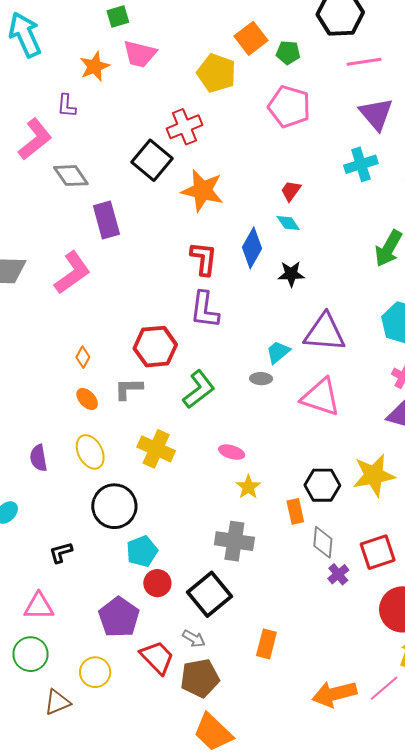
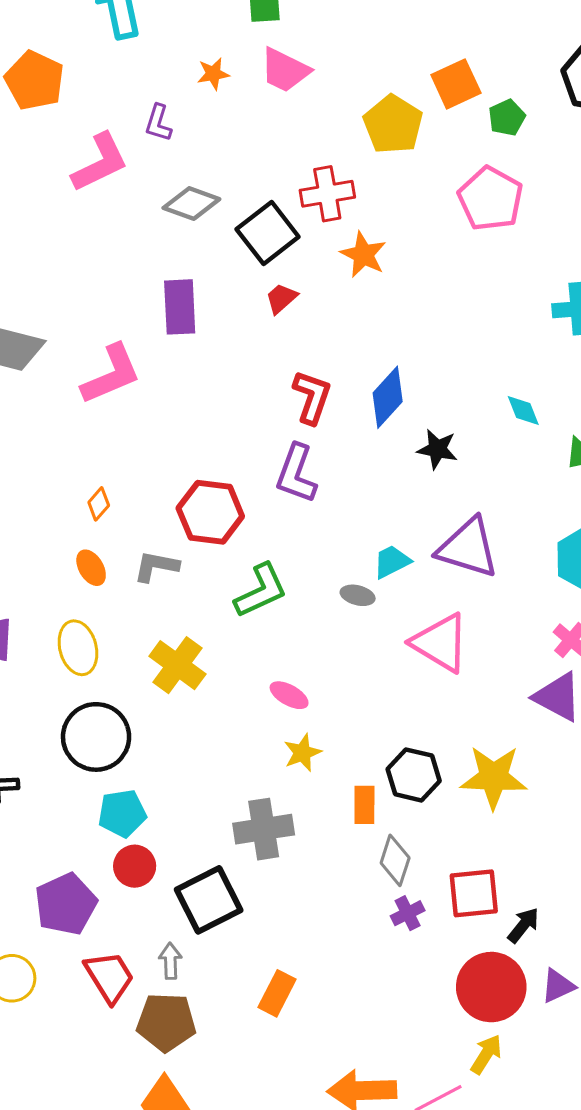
green pentagon: (288, 53) -> (507, 118), turned 30
orange star: (95, 66) -> (213, 74), size x0.7
gray diamond: (71, 176) -> (191, 204), moved, turned -48
orange star: (202, 191) -> (363, 255), moved, size x0.7
red trapezoid: (291, 191) -> (281, 298), moved
cyan diamond: (288, 223) -> (523, 411), moved
gray cross: (234, 541) -> (264, 829), turned -30
gray arrow: (194, 639) -> (170, 961), turned -135

